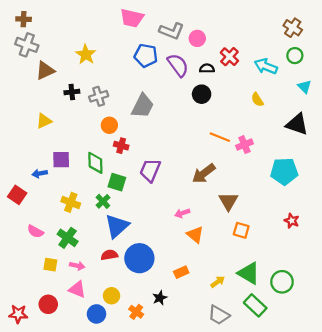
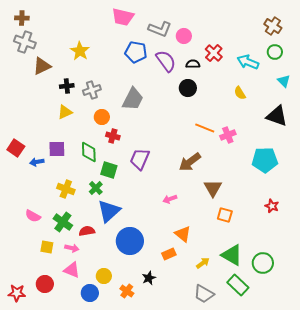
yellow triangle: (44, 121) -> (65, 112), moved
red square: (17, 195) -> (16, 148), moved
orange triangle: (195, 235) -> (183, 234), moved
red semicircle: (109, 255) -> (87, 231), moved

